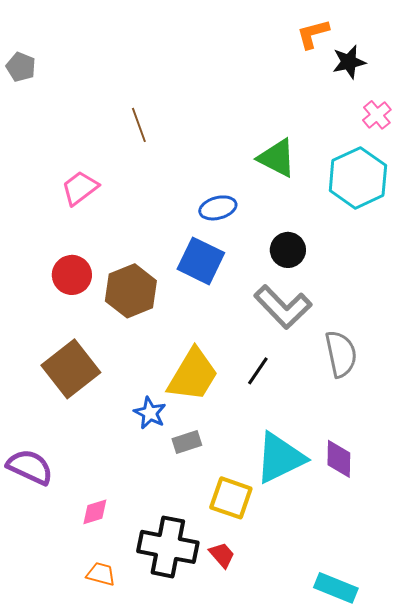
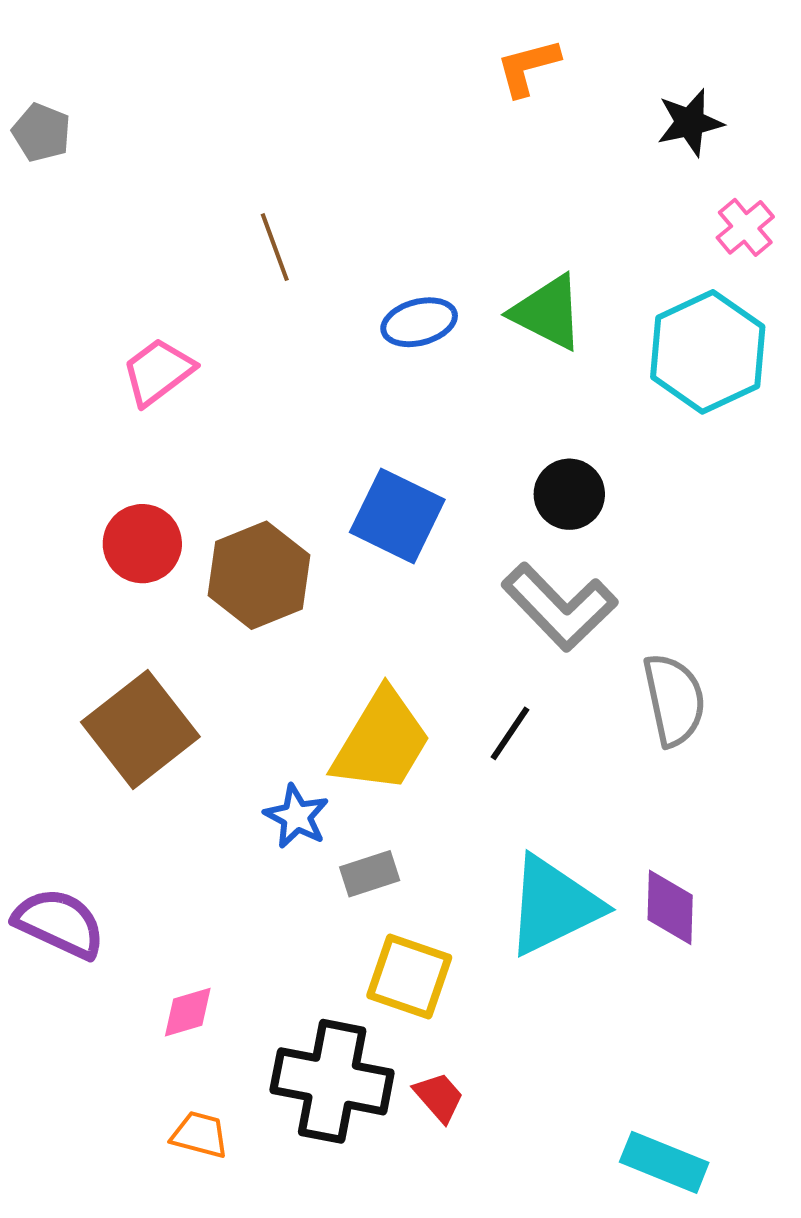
orange L-shape: (313, 34) -> (528, 67), moved
blue ellipse: (218, 208) -> (419, 322), moved
yellow square: (231, 498) -> (409, 977), moved

